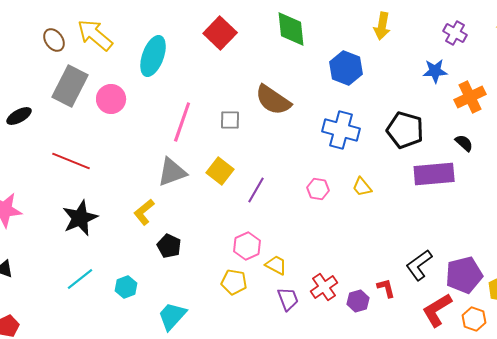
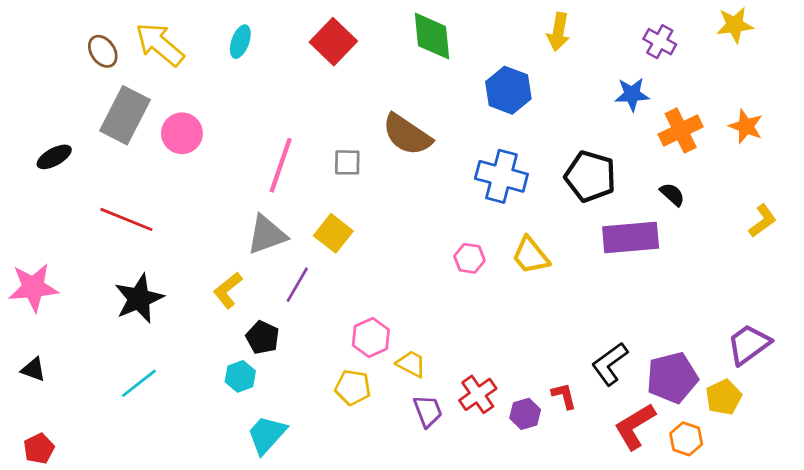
cyan ellipse: (153, 56) -> (240, 42), moved, size x0.6
yellow trapezoid: (362, 187) -> (531, 256), size x1.4
purple line: (256, 190) -> (297, 285), moved
cyan hexagon: (126, 287) -> (240, 376), moved

